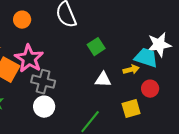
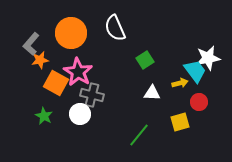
orange circle: (22, 20) -> (71, 33), size x1.8
cyan trapezoid: (146, 58) -> (195, 71), turned 35
white circle: (44, 107) -> (80, 114), moved

